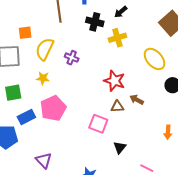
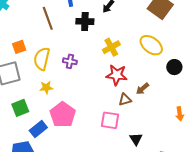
yellow cross: (117, 38) -> (111, 47), moved
brown arrow: (137, 100) -> (142, 89), turned -56

